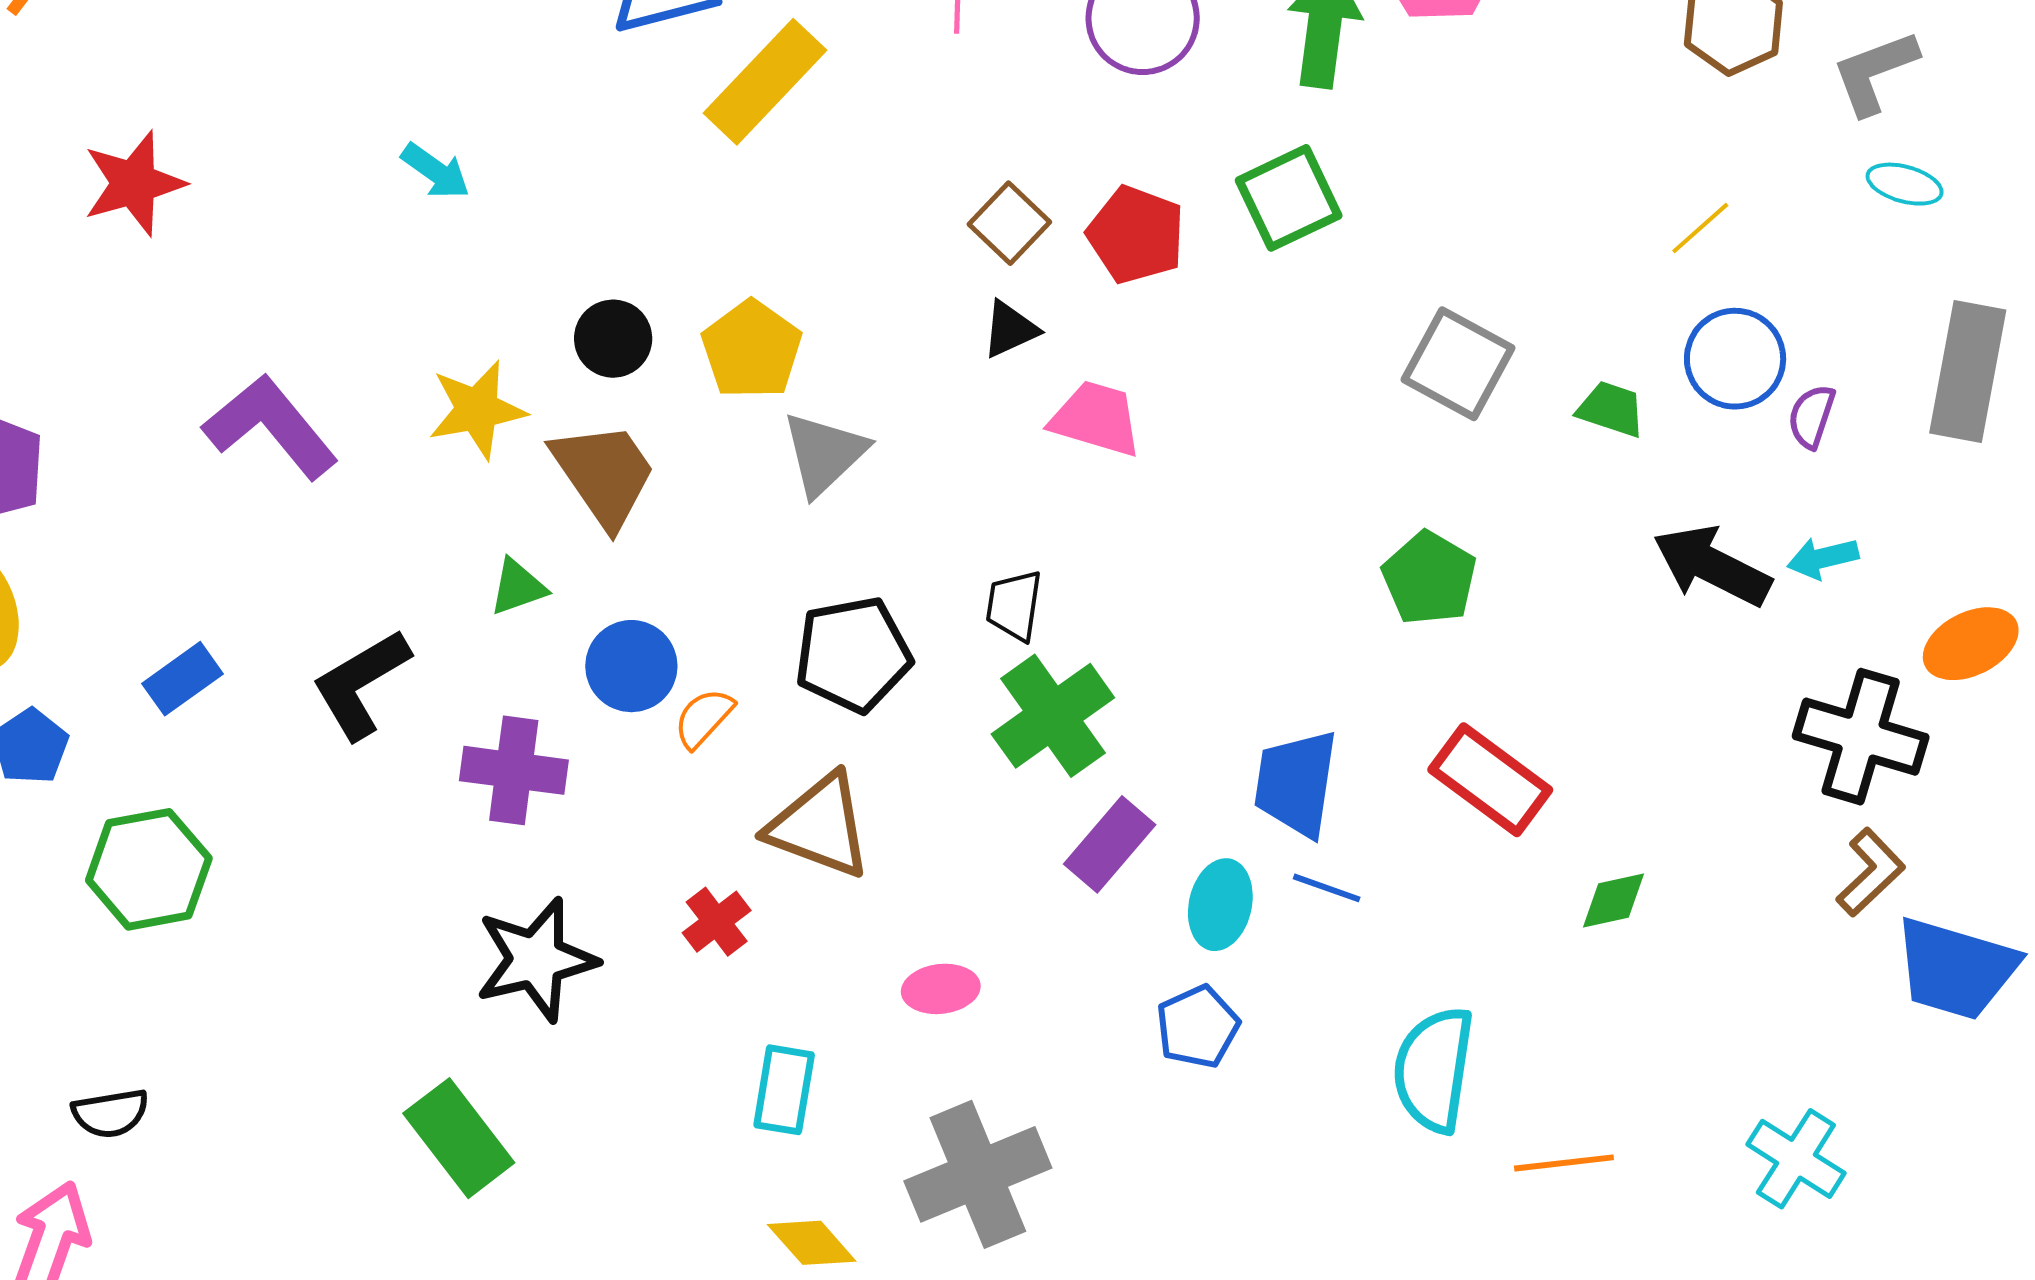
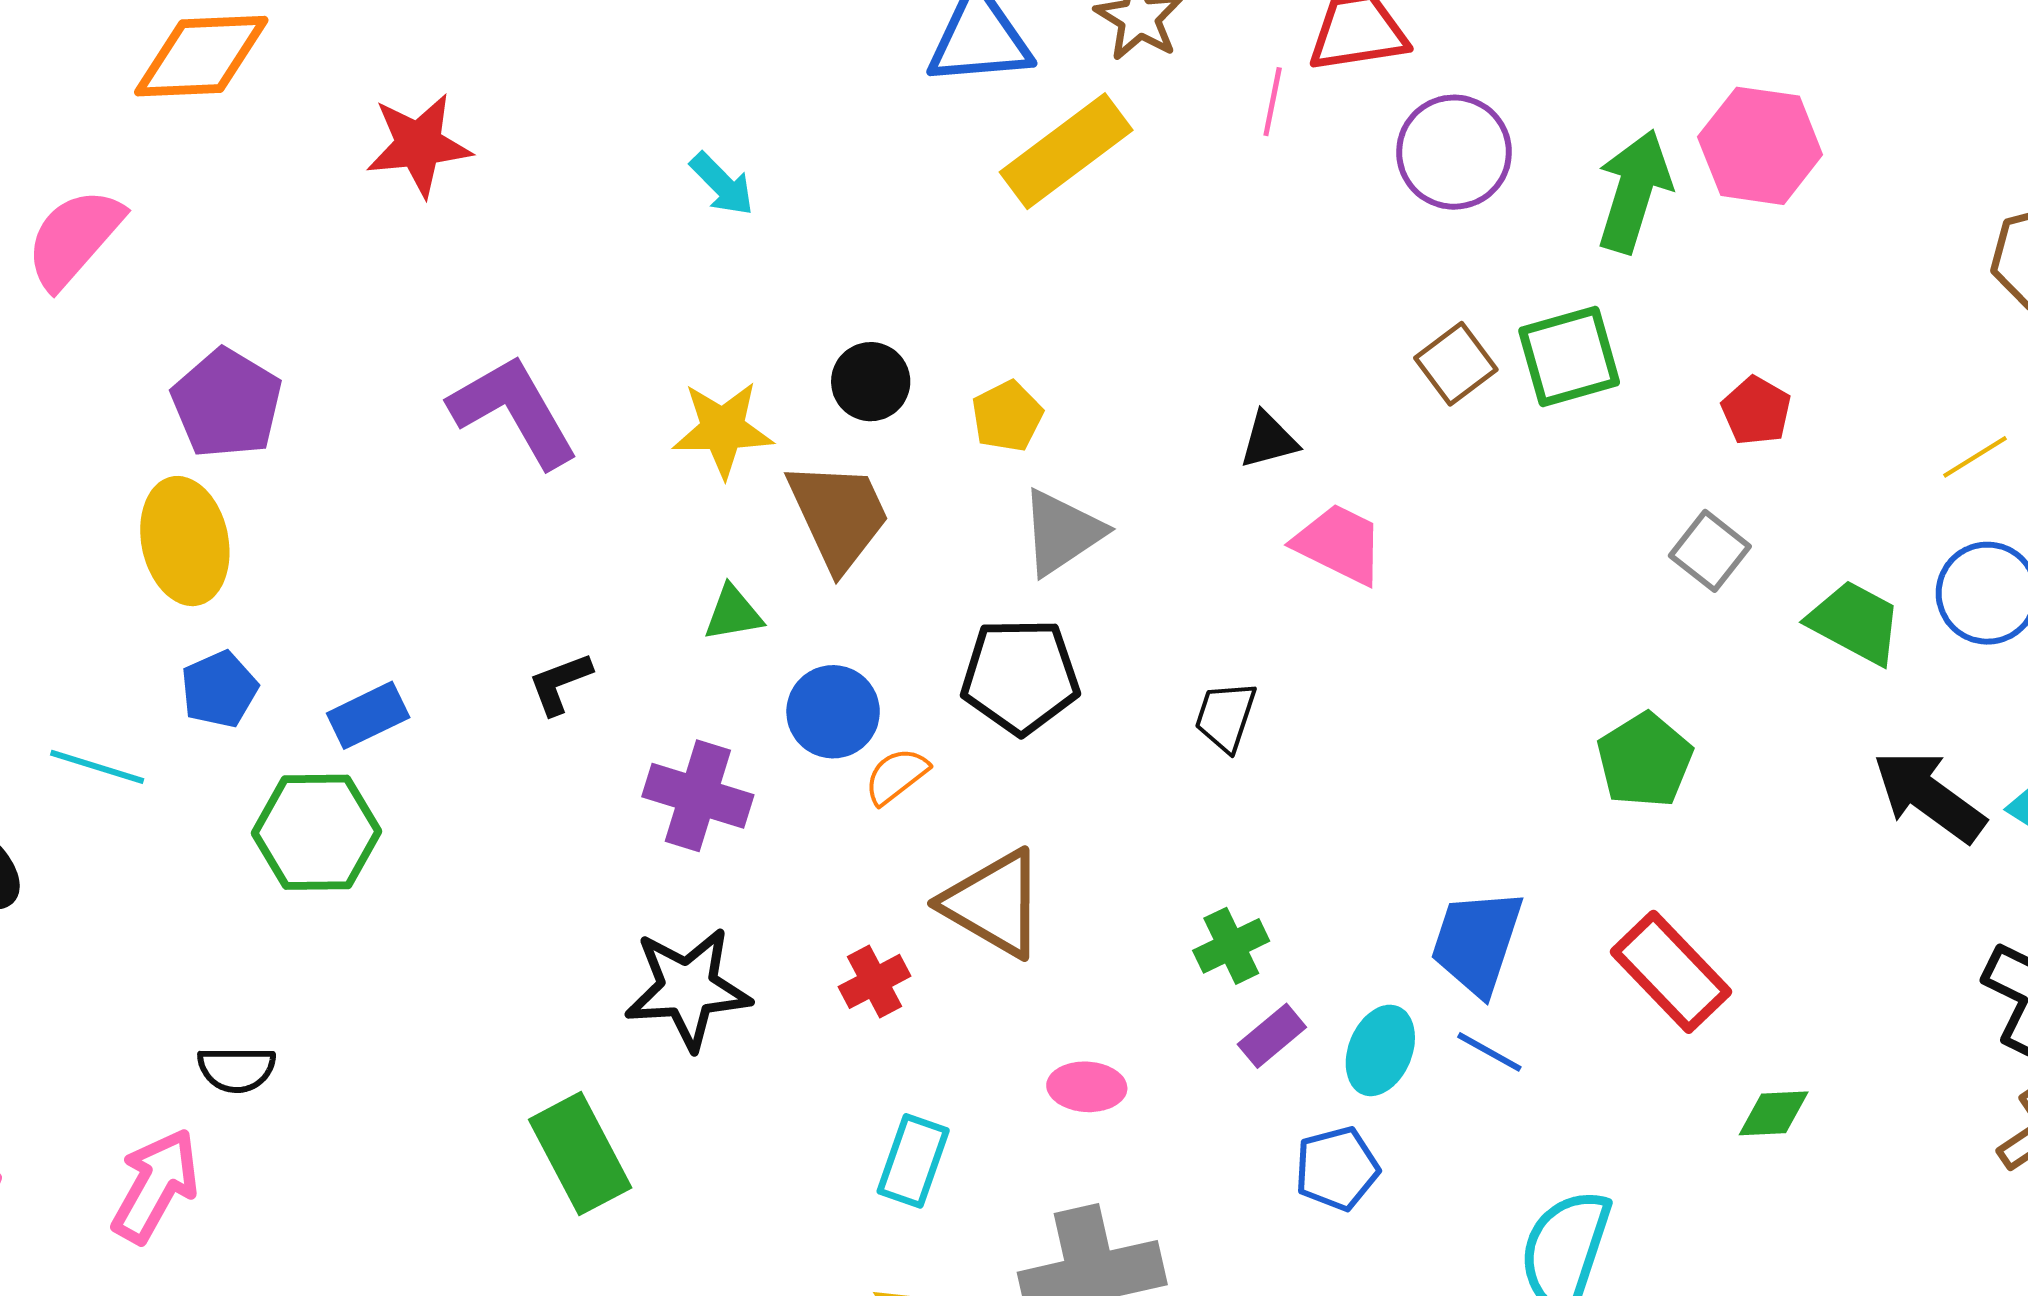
brown square: (1009, 223) -> (1456, 364), moved
red pentagon: (1136, 235) -> (1756, 411), moved, size x0.7
yellow pentagon: (752, 350) -> (1007, 416), size x0.7
gray square: (1458, 364) -> (1710, 551), size x0.7
green trapezoid: (1611, 409) -> (1855, 622), size x1.4
black pentagon: (853, 654) -> (1020, 676), moved
blue rectangle: (183, 679) -> (368, 715), moved
black L-shape: (361, 684) -> (560, 683), size x0.6
green cross: (1053, 716) -> (1231, 946), moved, size x0.6
purple rectangle: (1110, 844) -> (1272, 1036), moved, size x0.7

